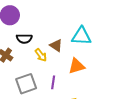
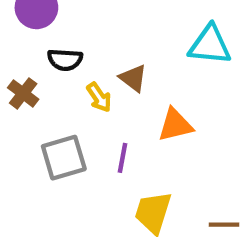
cyan triangle: (81, 36) -> (210, 45), moved

